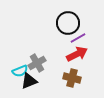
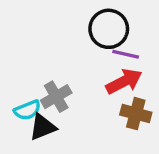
purple line: (78, 38) -> (126, 54), turned 42
brown cross: (72, 78) -> (136, 114), moved

